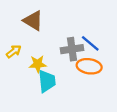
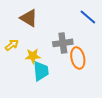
blue line: (90, 43) -> (88, 17), moved
orange ellipse: (89, 66) -> (78, 58), turned 70

